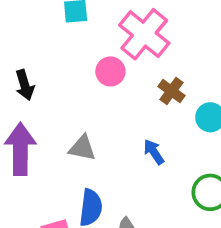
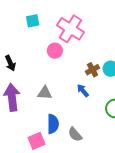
brown cross: (171, 91) -> (93, 70), moved, turned 32

